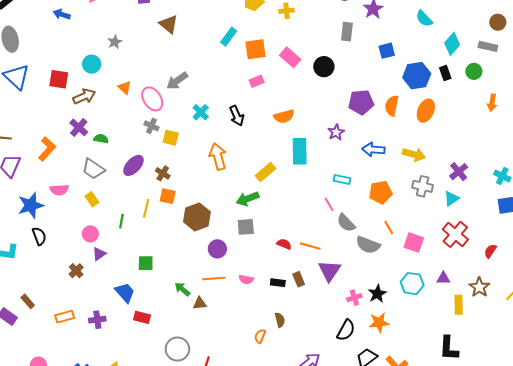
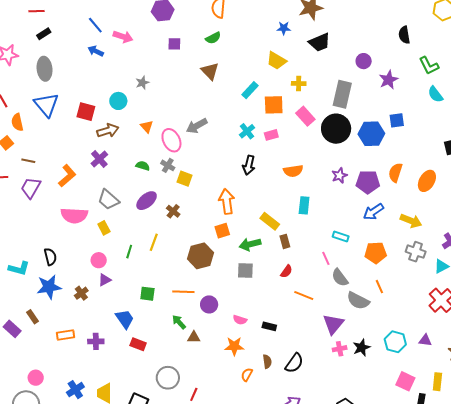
yellow cross: (287, 11) -> (299, 83), moved
brown triangle: (169, 24) -> (210, 71), moved
gray rectangle: (347, 32) -> (342, 94), moved, size x1.5
black circle: (324, 67) -> (336, 129), size x1.5
blue hexagon: (417, 76) -> (371, 134), moved
purple pentagon: (361, 102) -> (368, 182), moved
cyan cross: (201, 112) -> (247, 131), moved
black arrow: (237, 116) -> (249, 165), turned 30
purple star: (336, 132) -> (340, 175), moved
green semicircle: (101, 139) -> (143, 166), moved
blue arrow: (373, 150) -> (373, 212), turned -45
cyan rectangle: (300, 151) -> (304, 205), size x0.7
yellow rectangle: (266, 172) -> (270, 221), turned 72
pink semicircle: (59, 190) -> (74, 215), size x1.5
orange square: (168, 196) -> (222, 231), moved, turned -35
blue star: (31, 205) -> (49, 287), moved
pink square: (414, 243) -> (405, 381), moved
red semicircle: (284, 244) -> (286, 271), moved, turned 96
purple circle: (217, 249) -> (209, 304), moved
purple triangle: (329, 271) -> (333, 324), moved
orange line: (214, 278) -> (183, 292), moved
brown rectangle: (299, 279) -> (285, 241), moved
yellow rectangle: (459, 305) -> (437, 382), moved
orange star: (379, 322) -> (234, 346), moved
black semicircle: (346, 330) -> (294, 363), moved

